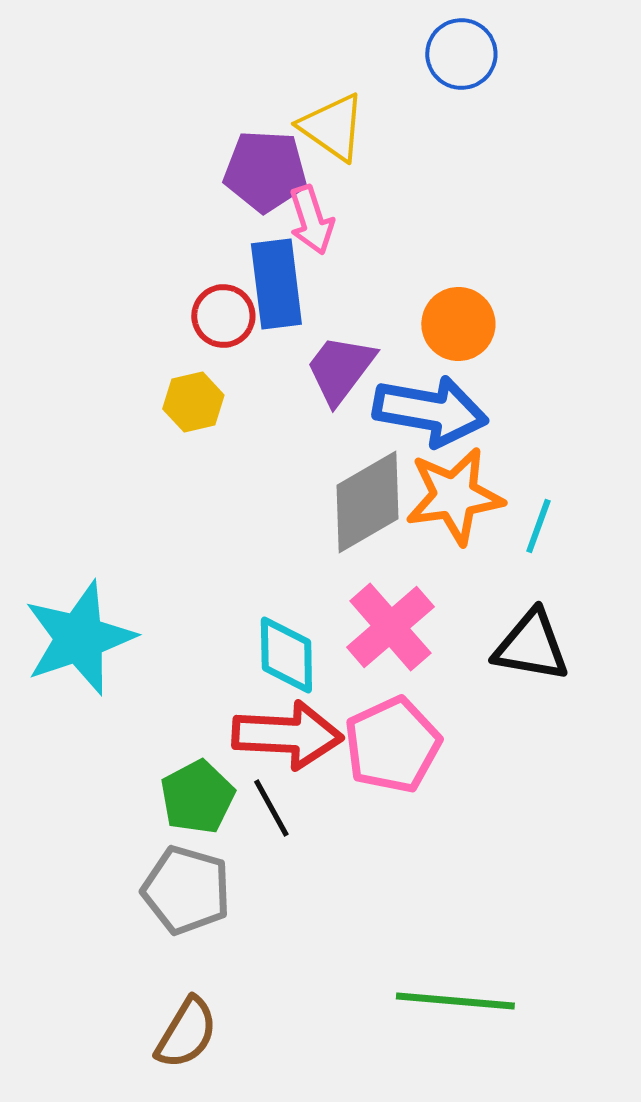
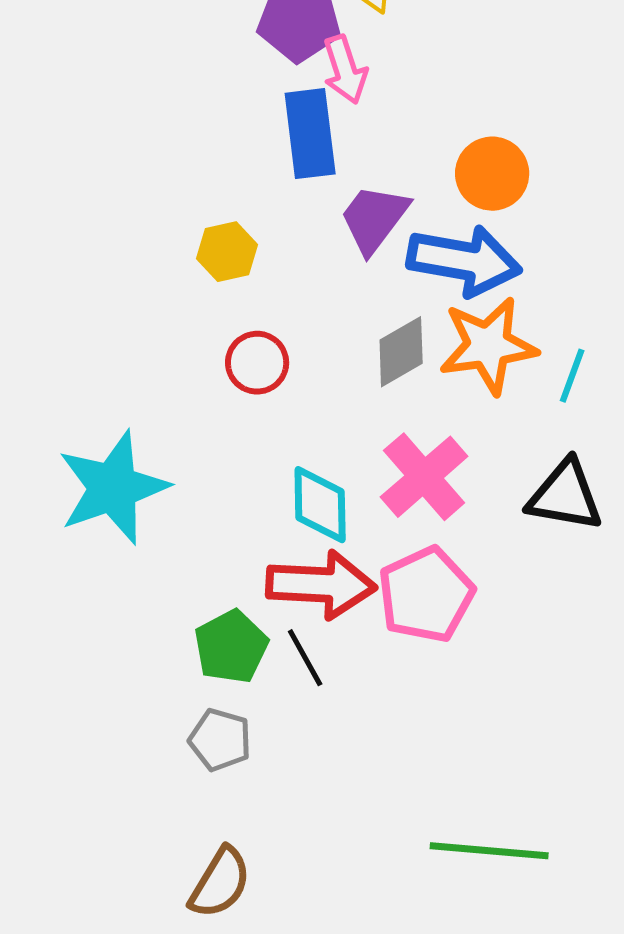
red circle: (223, 316) -> (257, 363), moved
gray diamond: (367, 502) -> (401, 352), size x0.7
gray pentagon: (186, 890) -> (220, 740), size x0.7

